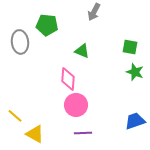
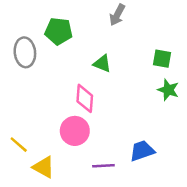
pink circle: (76, 105) -> (75, 131), moved
blue trapezoid: (135, 121) -> (142, 151), moved

